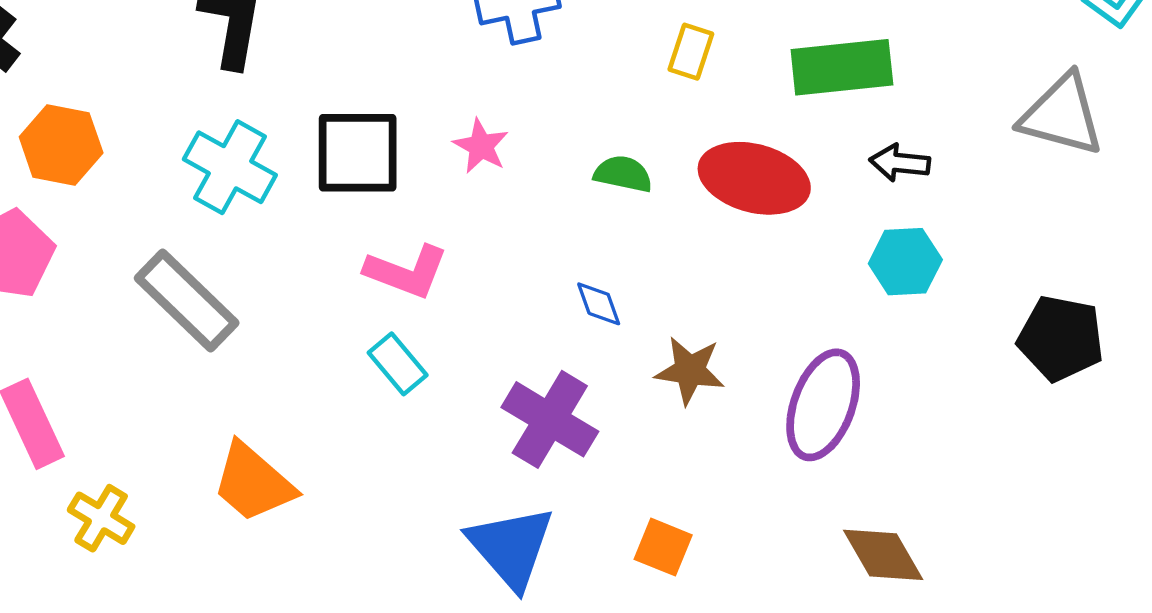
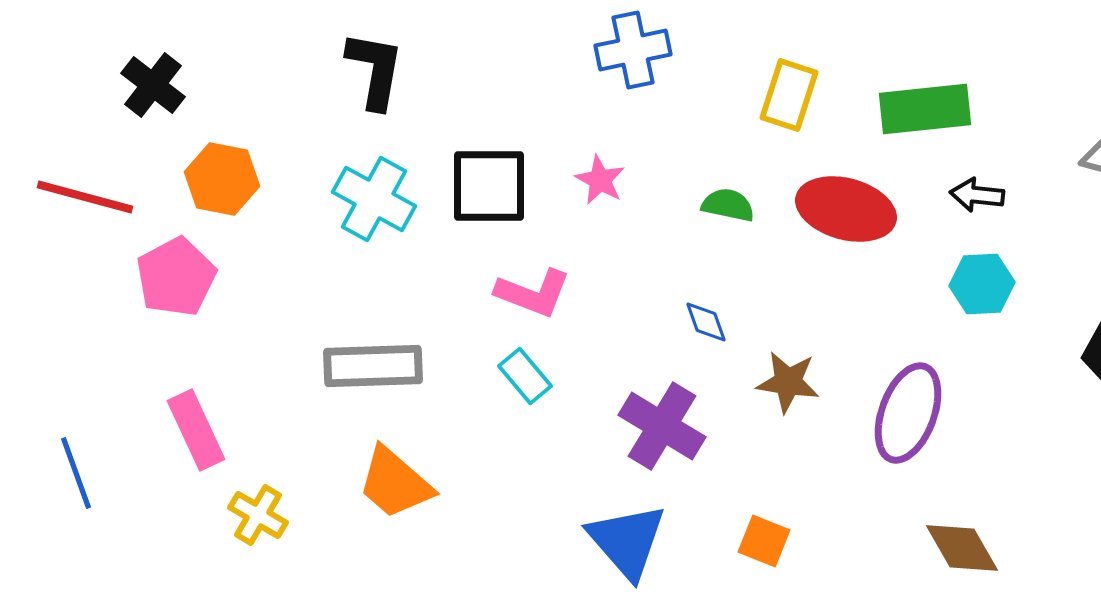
yellow rectangle: (691, 52) -> (789, 95), size x1.4
gray rectangle: (187, 300) -> (373, 366), moved, turned -46

